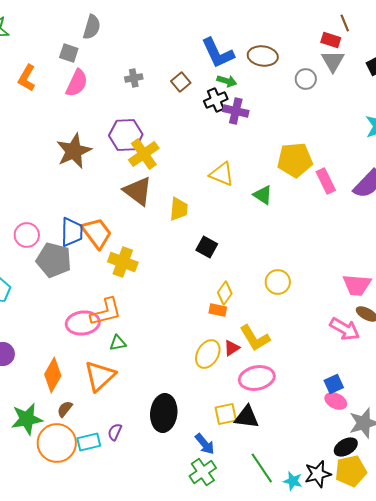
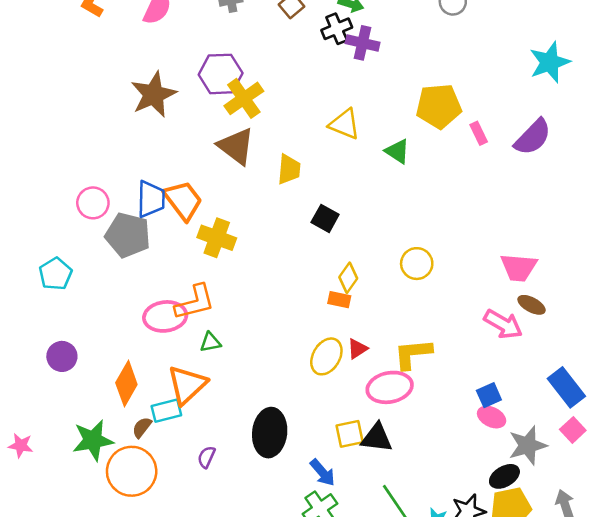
pink rectangle: (326, 181) -> (479, 133), size x0.7
yellow L-shape: (255, 338) -> (413, 354), moved, turned 116
cyan rectangle: (89, 442) -> (166, 411), moved

